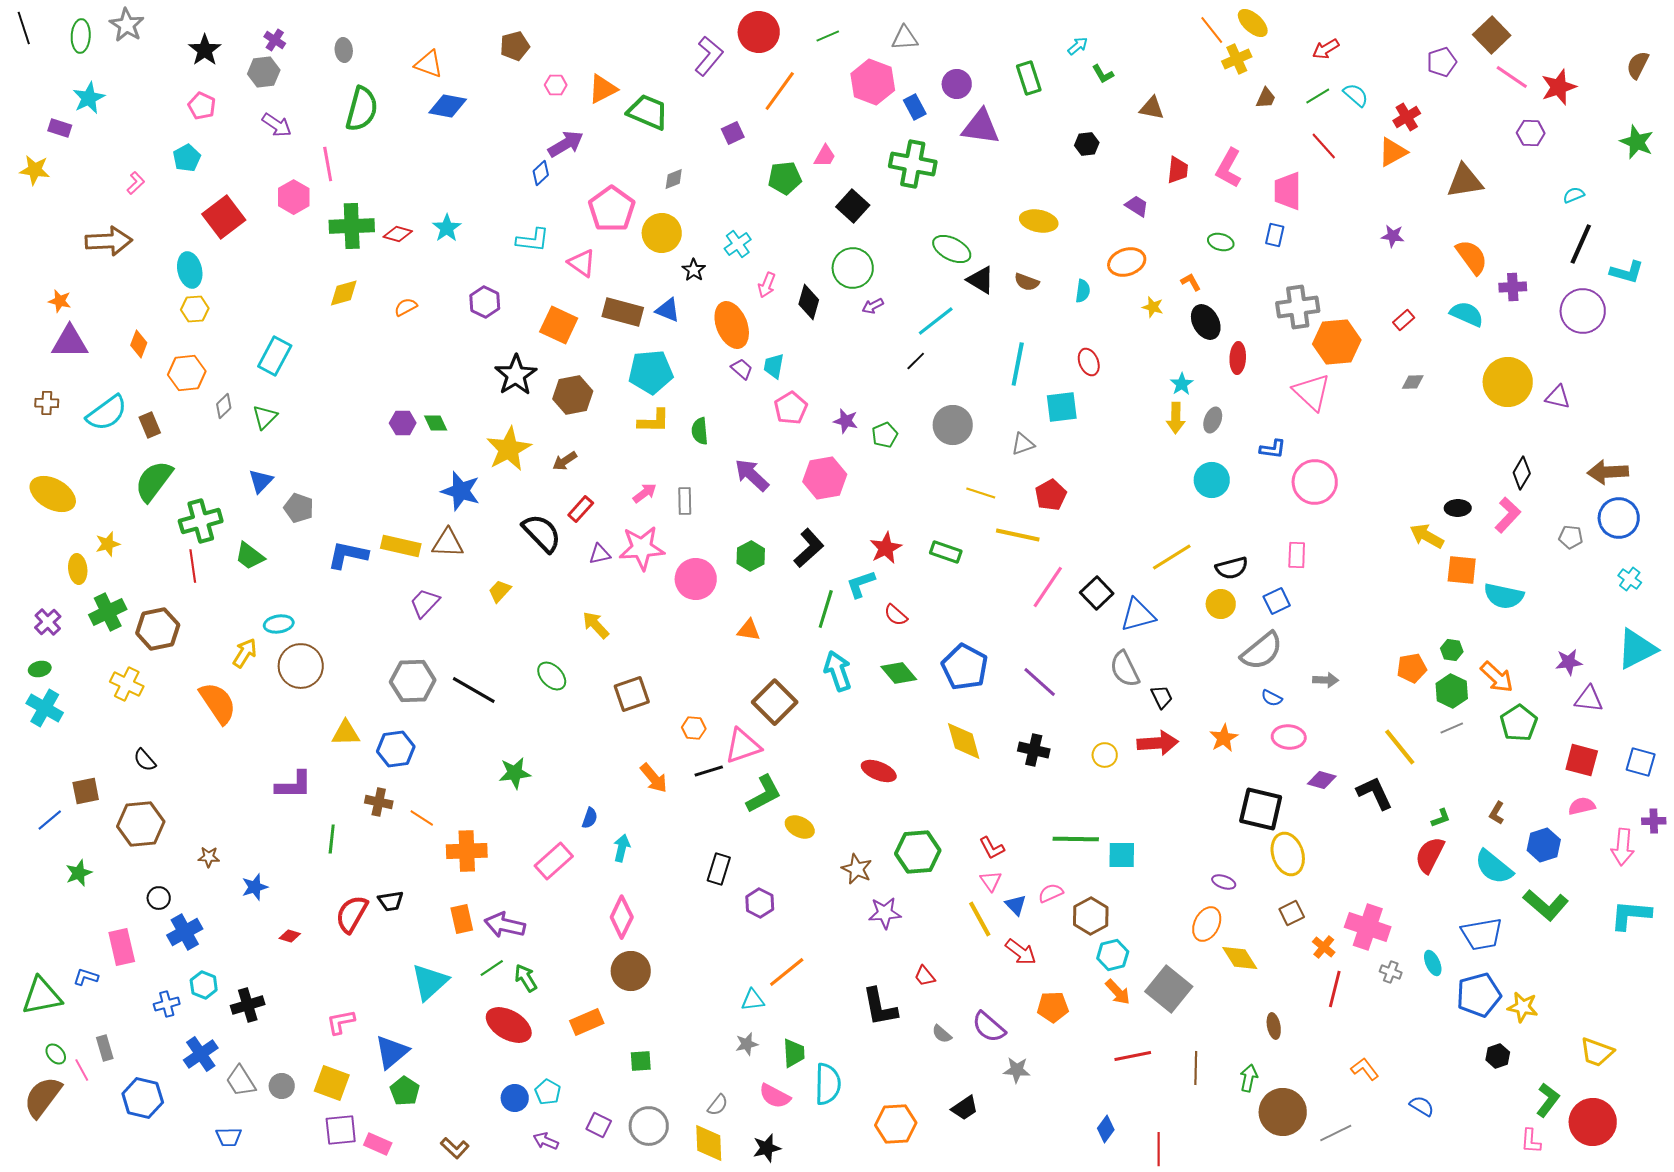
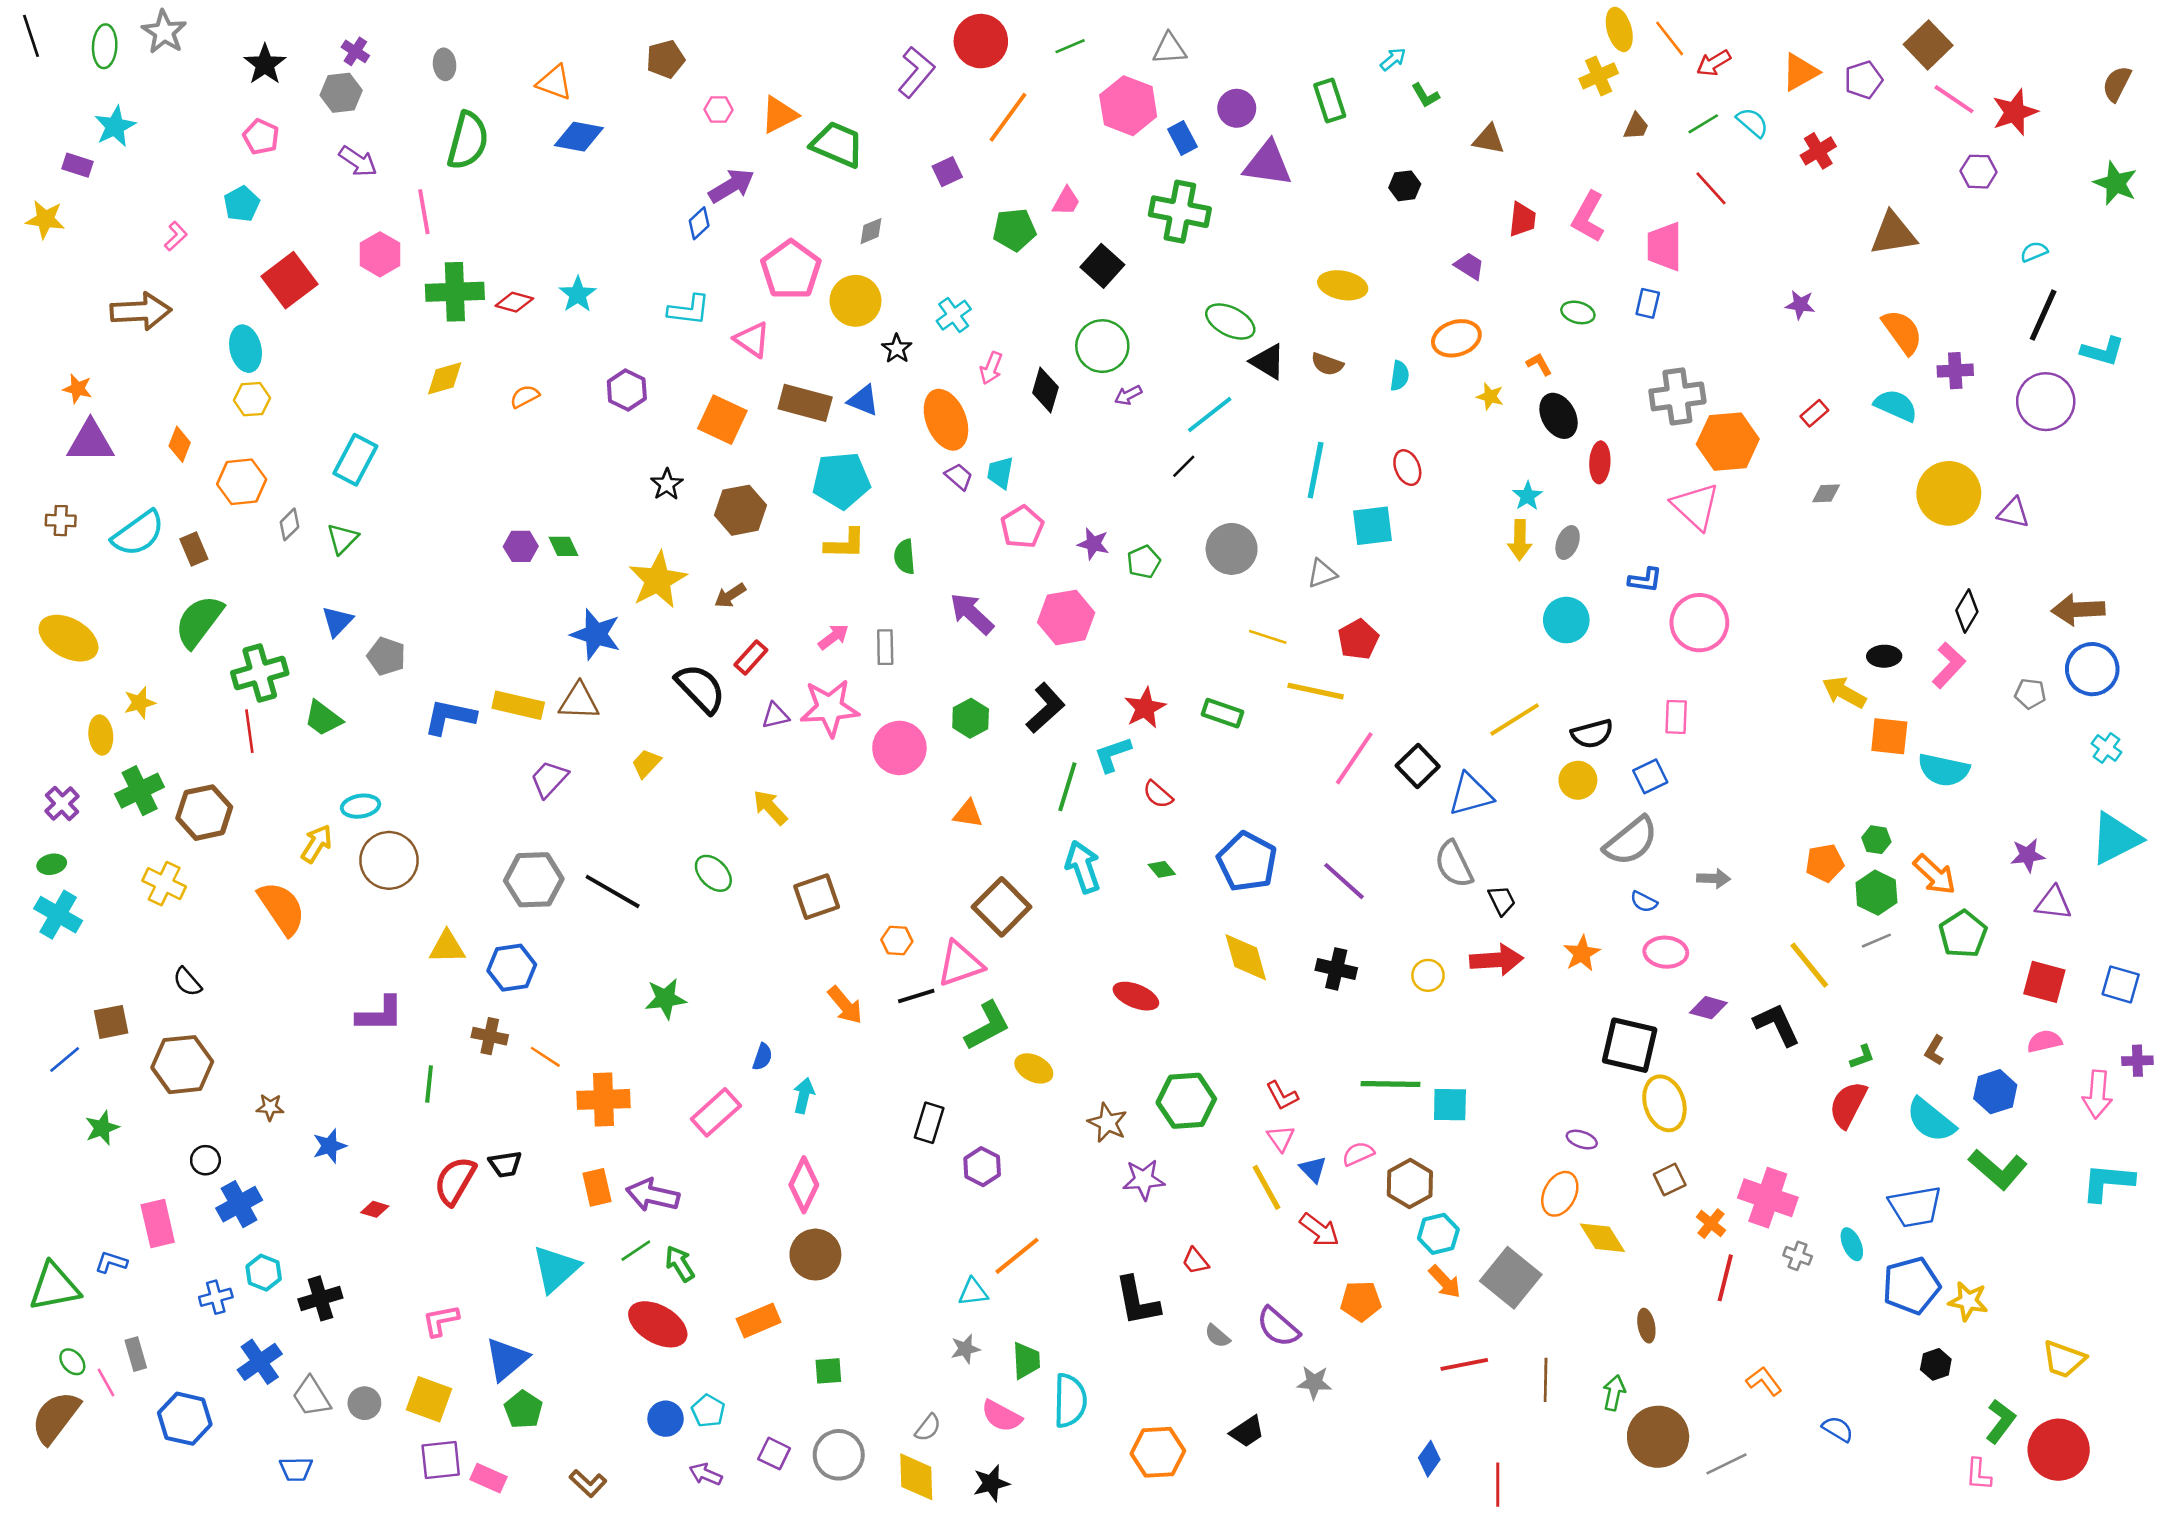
yellow ellipse: (1253, 23) -> (1619, 29), turned 32
orange line: (1212, 30) -> (1670, 38), moved
orange triangle: (1393, 152) -> (1800, 72), moved
black star: (516, 375) -> (667, 484), size x0.6
green diamond: (899, 673) -> (1162, 869), size x0.6

